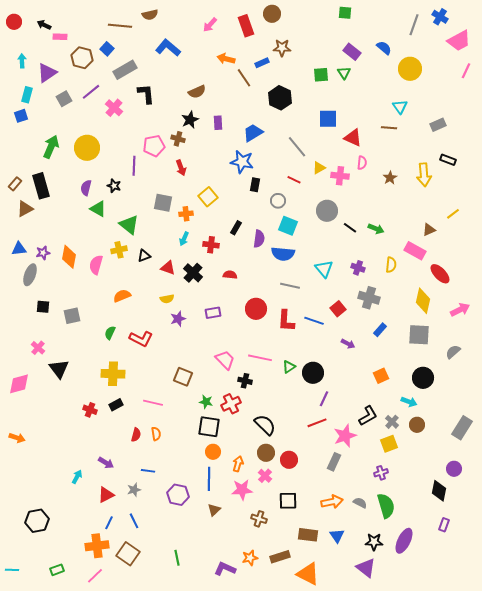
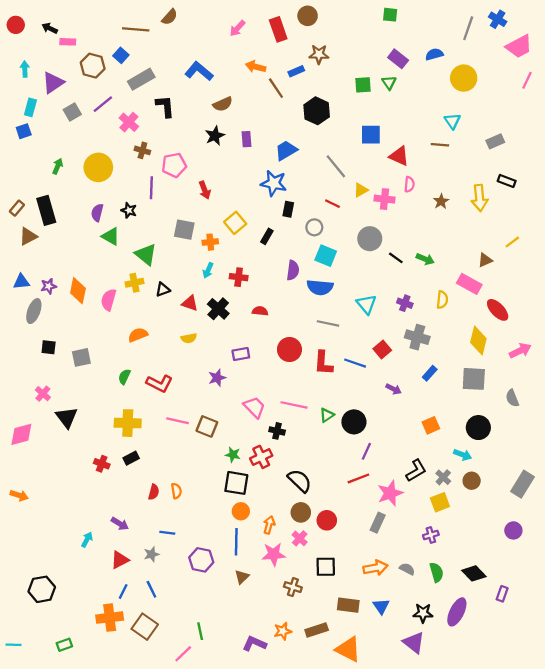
brown semicircle: (150, 15) -> (170, 17), turned -35
blue L-shape: (168, 48) -> (199, 71), moved
blue semicircle: (384, 48) -> (434, 54), turned -56
brown cross: (178, 139) -> (142, 150), moved
green arrow: (51, 147) -> (58, 166), size x0.6
black rectangle: (236, 228) -> (267, 236), moved
purple star: (178, 319) -> (217, 378), moved
gray semicircle: (453, 352) -> (512, 398), turned -70
pink line: (153, 403) -> (177, 421), moved
black diamond: (439, 491) -> (474, 573), moved, turned -55
green semicircle: (386, 506) -> (437, 572), size x0.7
pink line: (95, 576) -> (183, 654), moved

